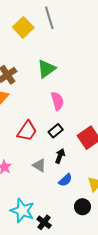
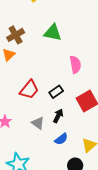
green triangle: (46, 69) -> (53, 33), turned 42
pink semicircle: (57, 101) -> (75, 65), moved

